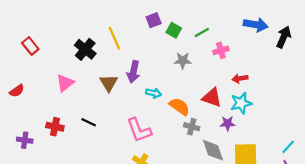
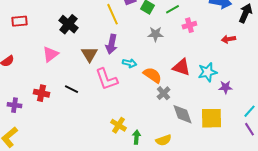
yellow line: (114, 38) -> (112, 14), moved
red rectangle: (30, 46) -> (19, 21), turned -56
red arrow: (240, 78) -> (228, 39), moved
purple star: (228, 123) -> (225, 87), moved
gray cross: (192, 127) -> (163, 93), turned 32
pink L-shape: (139, 130) -> (106, 79), moved

